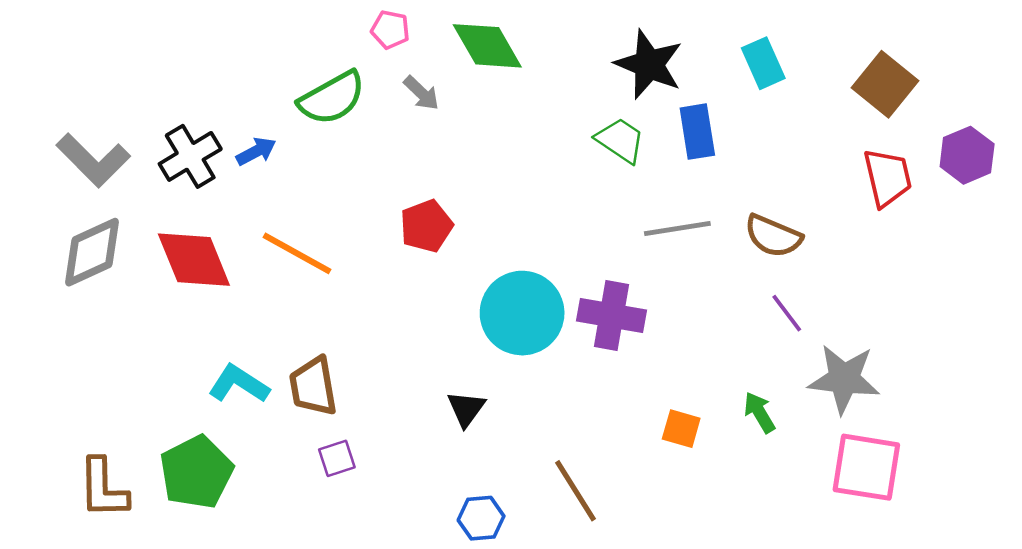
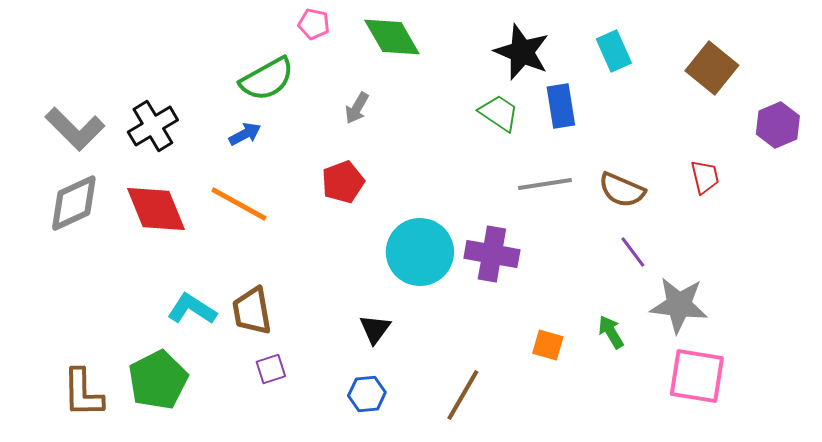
gray arrow: (421, 93) -> (357, 108), moved, turned 76
blue arrow: (256, 151) -> (245, 134), moved
red trapezoid: (888, 178) -> (705, 177), moved, size x0.7
brown line: (576, 491) -> (463, 395), turned 62
blue hexagon: (481, 518) -> (367, 394), moved

